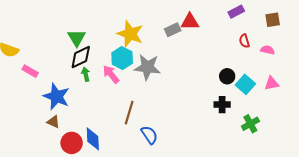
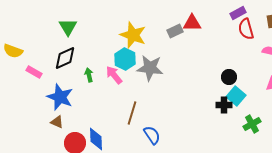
green triangle: (77, 38) -> (68, 27), moved
red semicircle: (244, 41) -> (246, 29), moved, size x1.5
black diamond: (81, 57) -> (65, 58), moved
cyan square: (245, 84) -> (236, 96), moved

